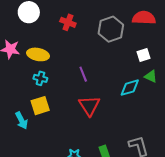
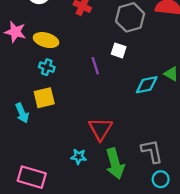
white square: (144, 55) -> (119, 50), moved, turned 32
red triangle: (89, 106) -> (100, 129), moved

